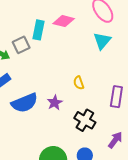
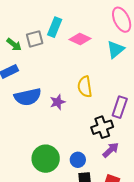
pink diamond: (64, 21) -> (80, 39), moved
yellow semicircle: (79, 83) -> (85, 87), size x1.5
black cross: (85, 120) -> (102, 127), moved, turned 30

